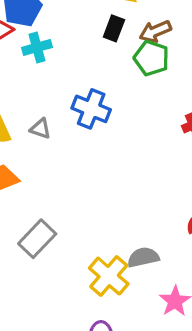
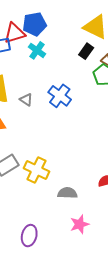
cyan cross: (37, 47) -> (37, 50), turned 36
yellow cross: (109, 276) -> (37, 170), moved, turned -30

